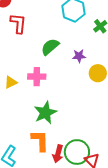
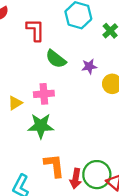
red L-shape: (18, 23) -> (35, 30), moved
green semicircle: (50, 47) -> (56, 59), turned -96
green star: (45, 113) -> (41, 126), moved, turned 30

